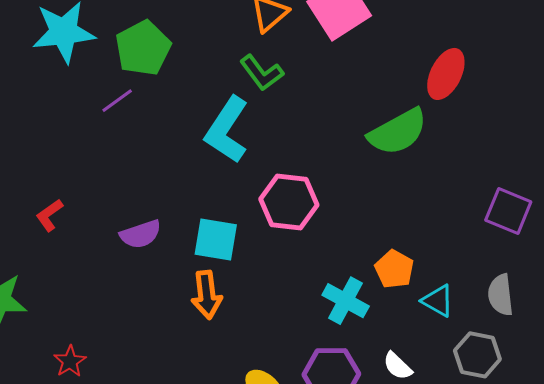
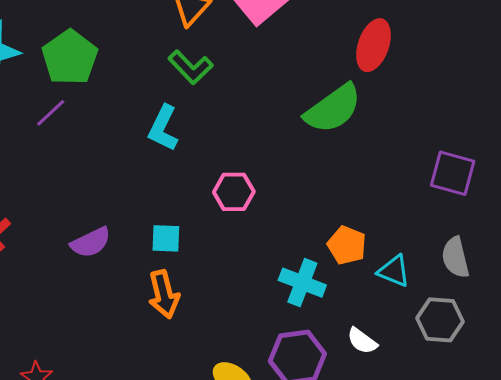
cyan L-shape: (227, 130) -> (163, 128), size x0.7
pink hexagon: (289, 202) -> (234, 192), size x0.7
cyan square: (216, 240) -> (166, 238), size x0.7

